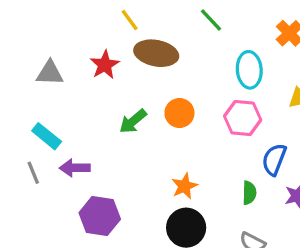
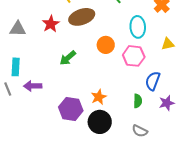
brown ellipse: (156, 53) -> (82, 17), turned -30
orange circle: (179, 113) -> (106, 45), moved
cyan rectangle: (47, 136) -> (16, 67), turned 54
purple hexagon: (100, 216) -> (71, 109), moved

